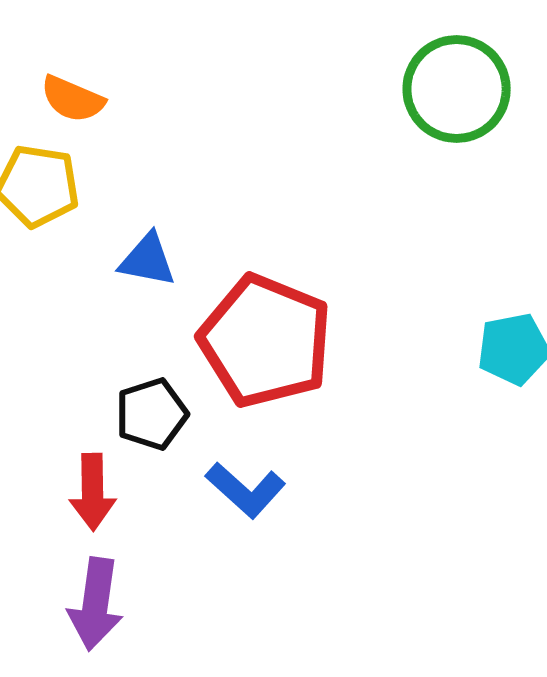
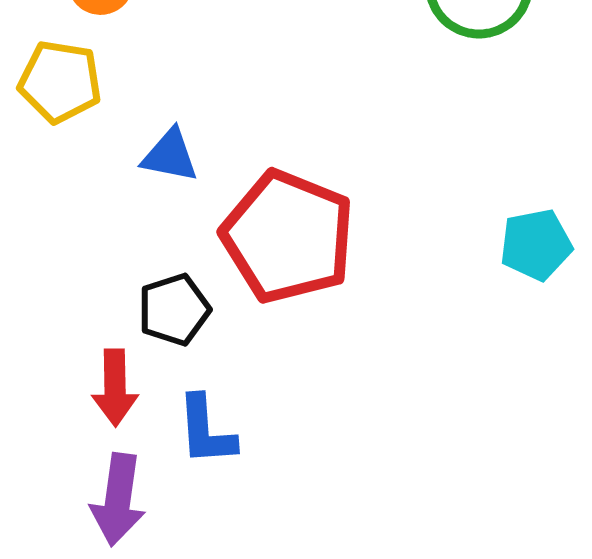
blue L-shape: (246, 490) -> (206, 431), moved, turned 44

